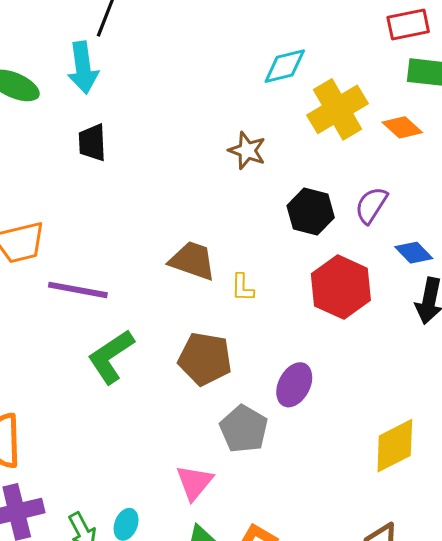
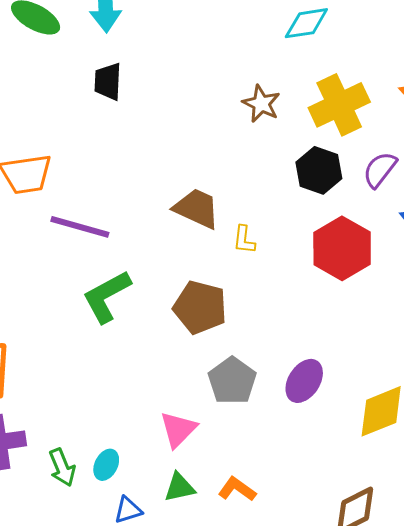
yellow cross: (338, 109) -> (339, 105), moved
purple ellipse: (294, 385) -> (304, 381), moved

